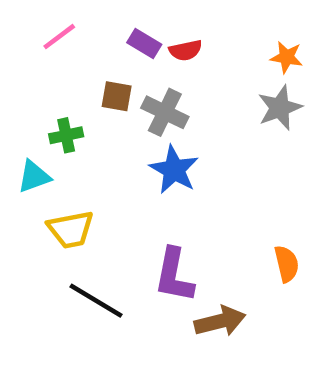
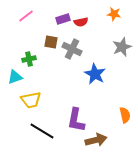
purple rectangle: (144, 43) -> (63, 19), turned -48
orange star: (287, 57) -> (114, 14), moved
blue star: (174, 170) -> (95, 74), moved

